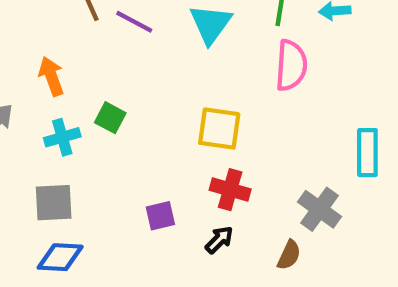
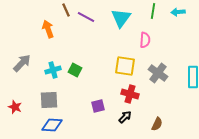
pink semicircle: (291, 65) -> (145, 40), moved, size x0.7
orange arrow: (51, 76) -> (48, 29), moved
green square: (110, 118) -> (75, 70), moved
gray cross: (319, 209) -> (158, 73), moved

